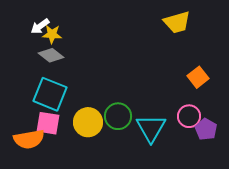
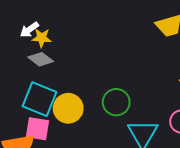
green circle: (118, 116) -> (116, 102), moved
yellow circle: (88, 122) -> (68, 108), moved

